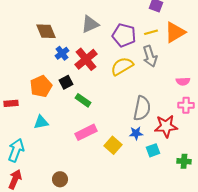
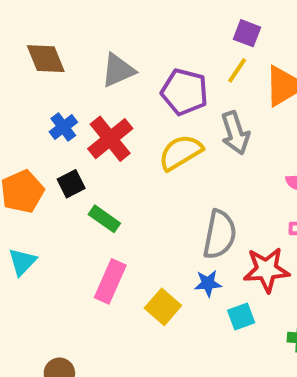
brown diamond: (46, 31) -> (46, 59), moved
yellow line: (151, 32) -> (237, 70), moved, turned -40
cyan triangle: (41, 122) -> (22, 262), turned -35
pink rectangle: (86, 132) -> (110, 281), turned -40

